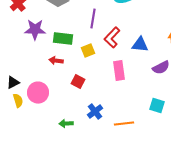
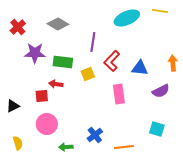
red square: (78, 82) -> (42, 96), moved, turned -32
pink circle: (38, 93) -> (47, 124), moved
yellow semicircle: (18, 101) -> (18, 143), moved

